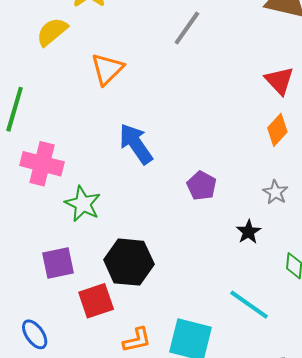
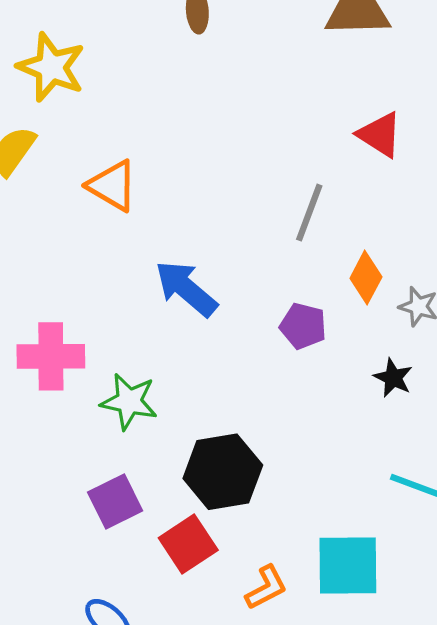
gray line: (187, 28) -> (309, 213), moved
orange triangle: (107, 69) -> (112, 186), turned -30
orange diamond: (277, 130) -> (366, 278), moved

